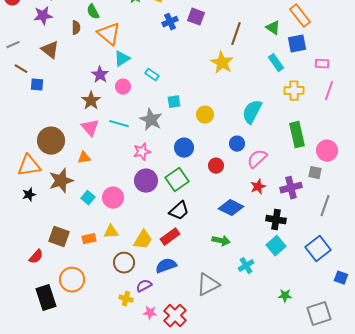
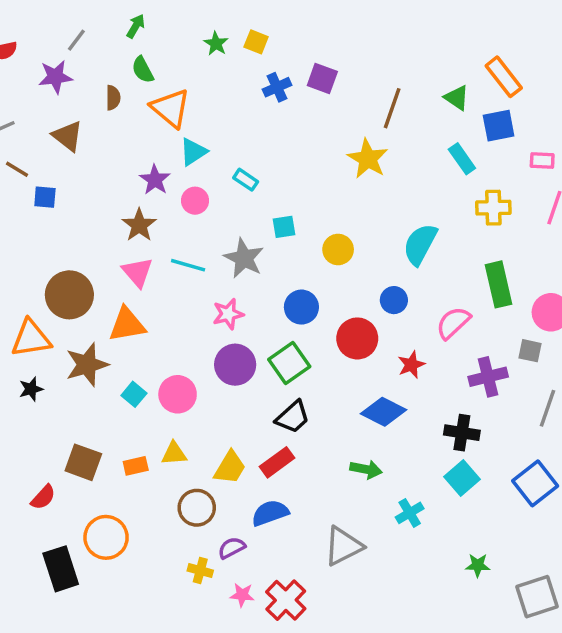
orange triangle: (84, 158) -> (127, 325), size x1.6
pink semicircle: (257, 159) -> (453, 323), moved
red circle: (216, 166) -> (357, 338), size x1.5
red star: (258, 187) -> (411, 365), moved

